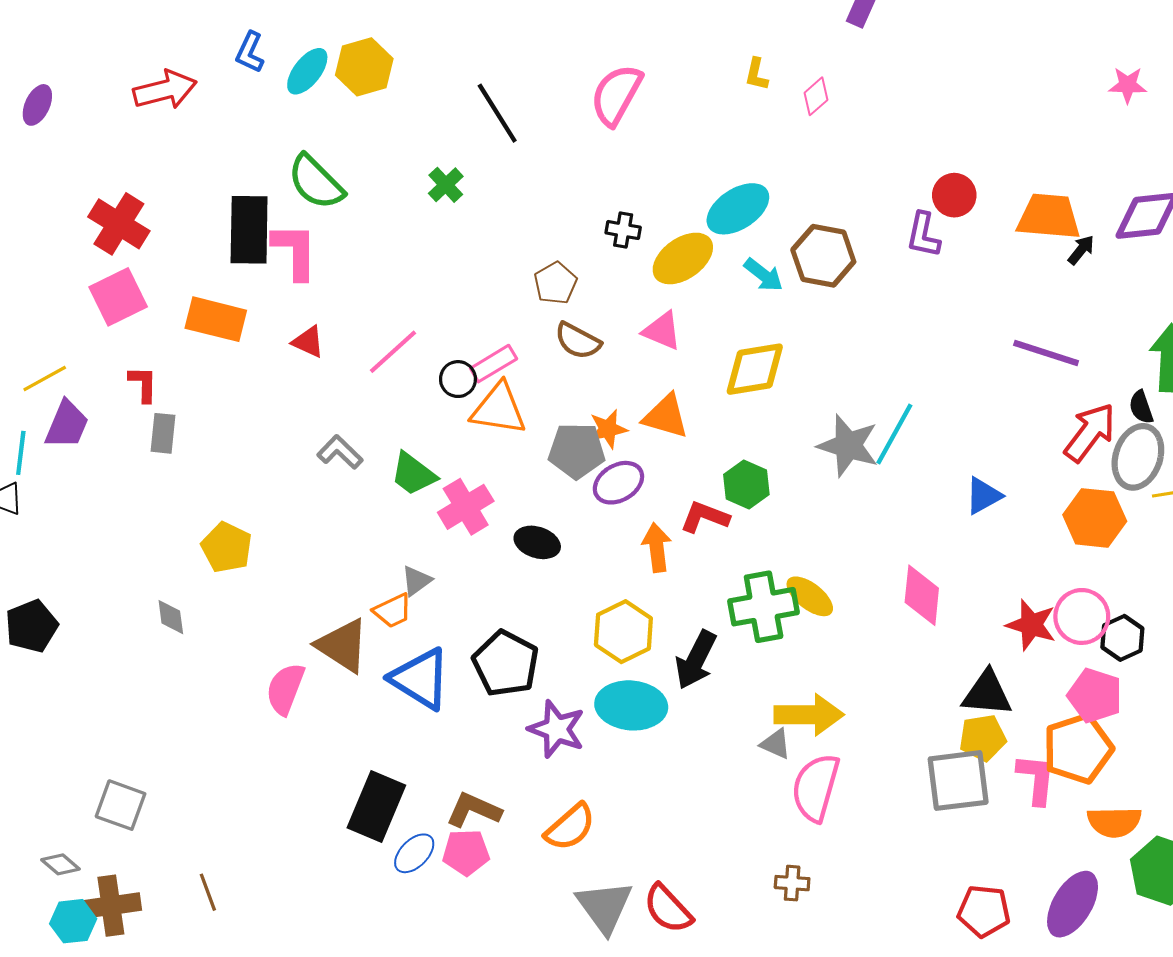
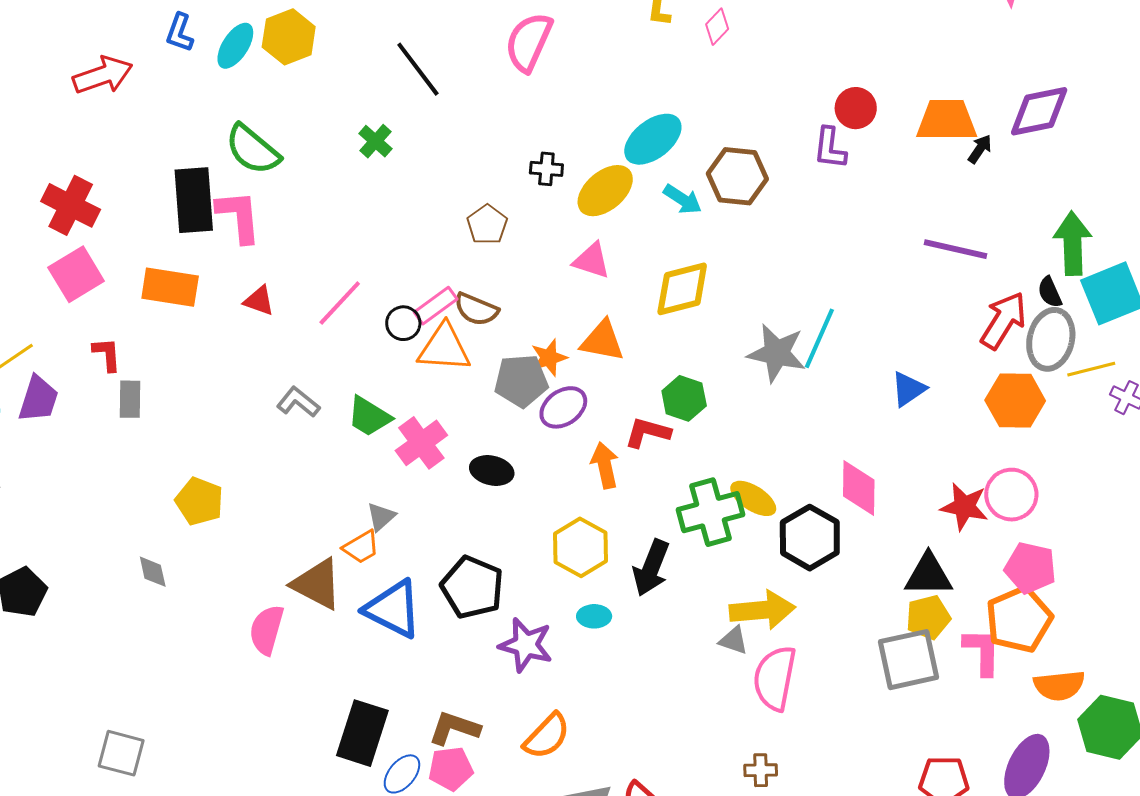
brown semicircle: (578, 341) -> (476, 309), moved
black hexagon: (1122, 638) -> (810, 538), moved, size x1.5
cyan ellipse: (631, 705) -> (594, 616), size x0.5

